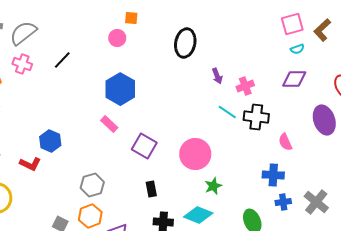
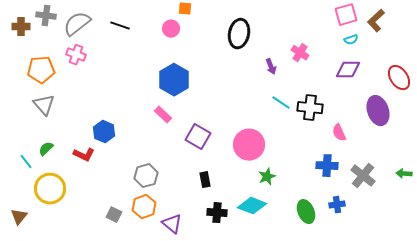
black line: (62, 60) -> (120, 26), moved, turned 66
pink cross: (245, 86) -> (300, 53), moved, turned -36
blue cross: (283, 202) -> (337, 205), moved
gray cross: (316, 202) -> (363, 176), moved

